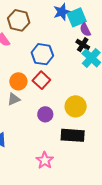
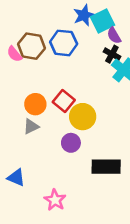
brown hexagon: (19, 20) -> (31, 46), moved
blue hexagon: (42, 54) -> (64, 43), moved
yellow circle: (76, 106) -> (83, 117), moved
pink star: (45, 160) -> (55, 200), moved

